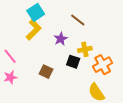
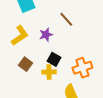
yellow L-shape: (34, 30) -> (20, 36), moved
yellow cross: (85, 49) -> (49, 72), moved

